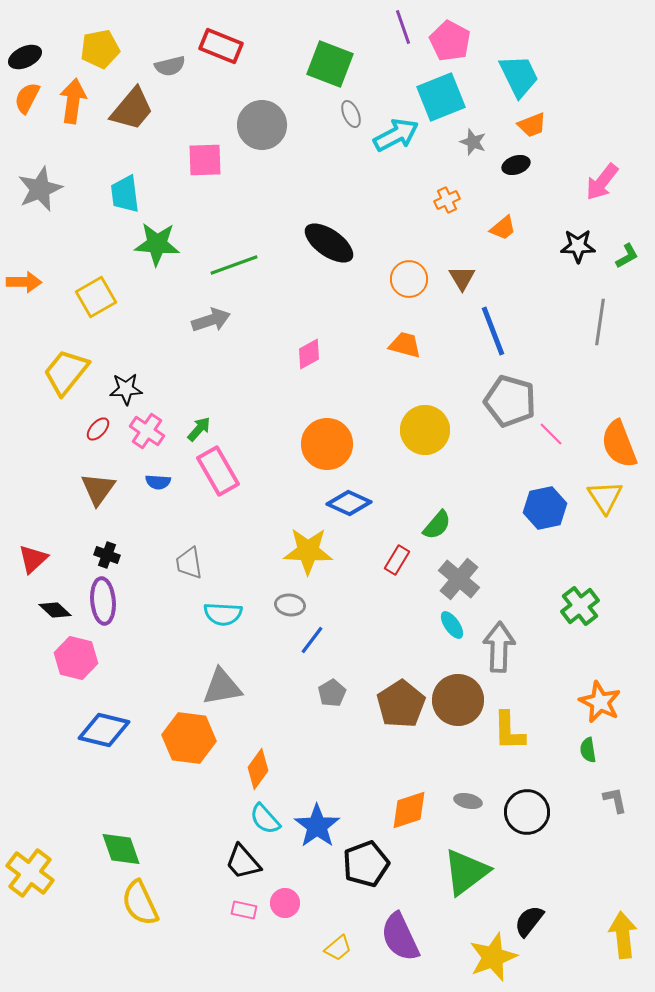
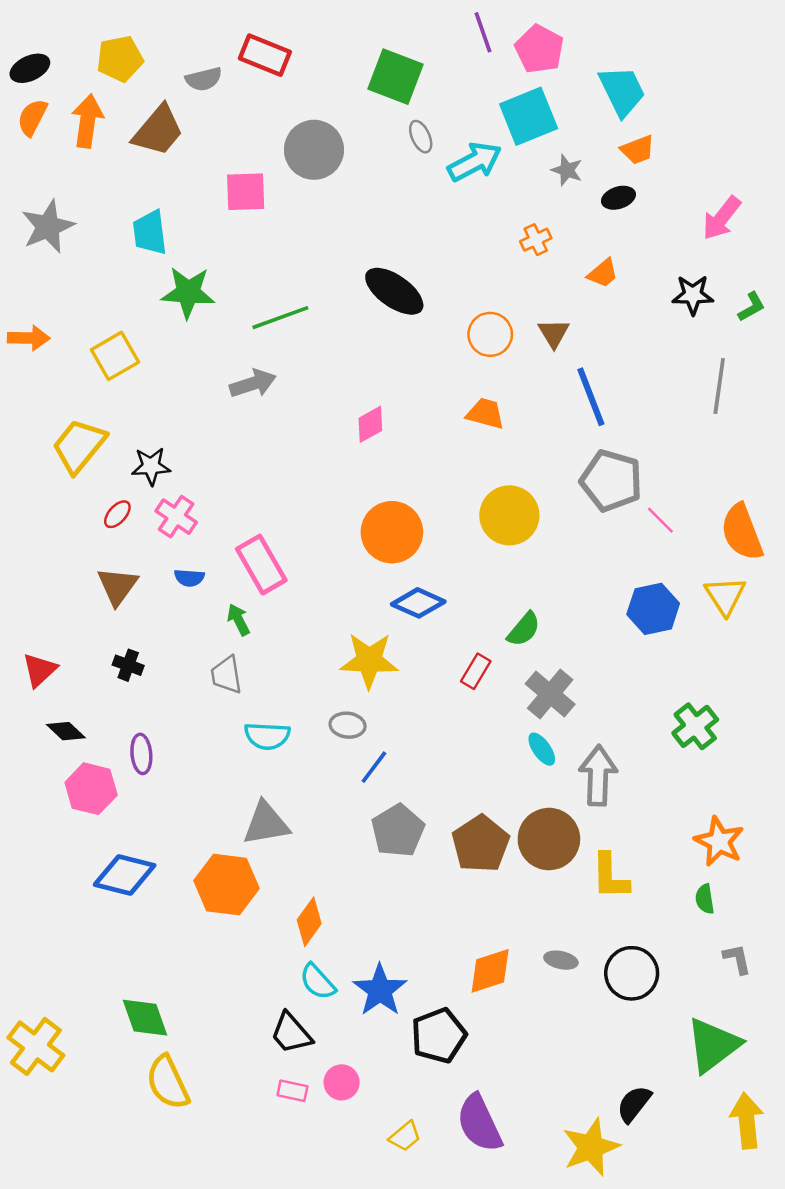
green arrow: (199, 429) -> (238, 620), moved, turned -68
purple ellipse: (103, 601) -> (141, 754), moved, size x0.7
gray pentagon: (332, 693) -> (398, 831), size x1.6
green triangle: (466, 872) -> (713, 1045), moved

